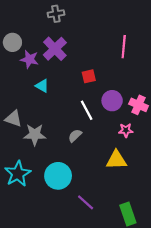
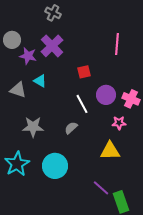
gray cross: (56, 14) -> (53, 13), turned 35
gray triangle: (14, 119) -> (18, 90), moved
purple line: (86, 202) -> (101, 188), moved

